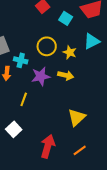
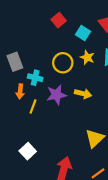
yellow star: (70, 52) -> (87, 57), moved
yellow line: (24, 99) -> (33, 106), moved

